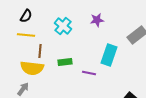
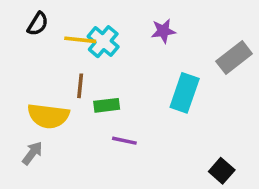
yellow line: (26, 35) -> (80, 40), moved
brown line: (40, 51) -> (80, 86), moved
purple line: (89, 73) -> (124, 141), moved

